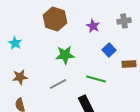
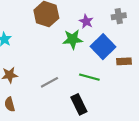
blue square: (109, 50) -> (103, 47), size x1.6
green star: (65, 55) -> (73, 39), moved

